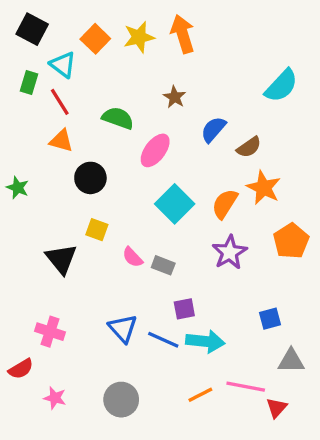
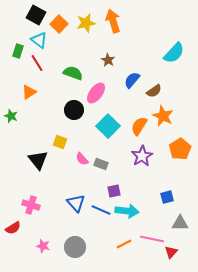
black square: (32, 29) -> (36, 15), moved
orange triangle: (61, 141) -> (29, 92), moved, turned -49
black circle: (90, 178) -> (74, 110), moved
pink star: (55, 398) -> (43, 246), moved

